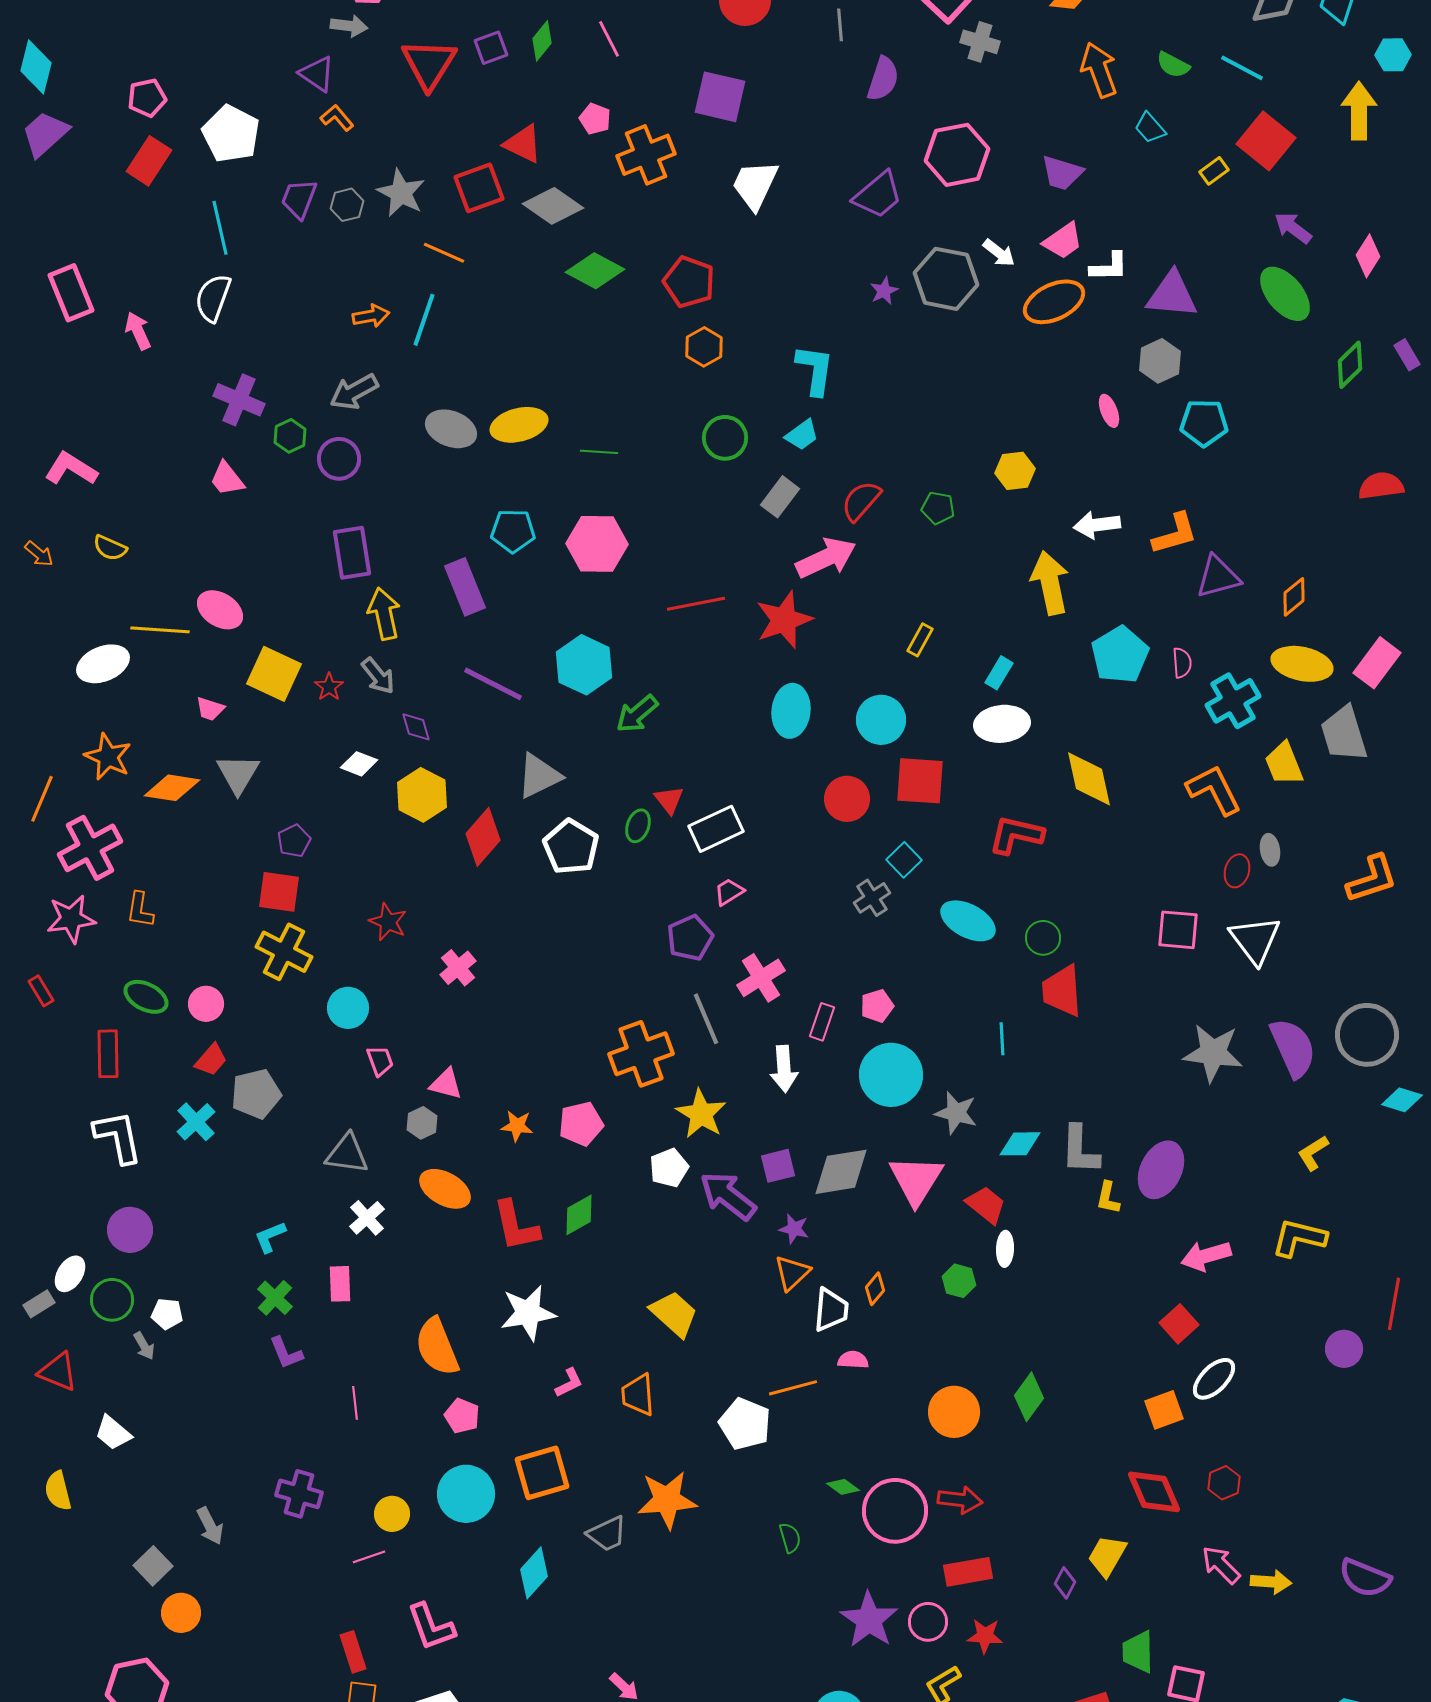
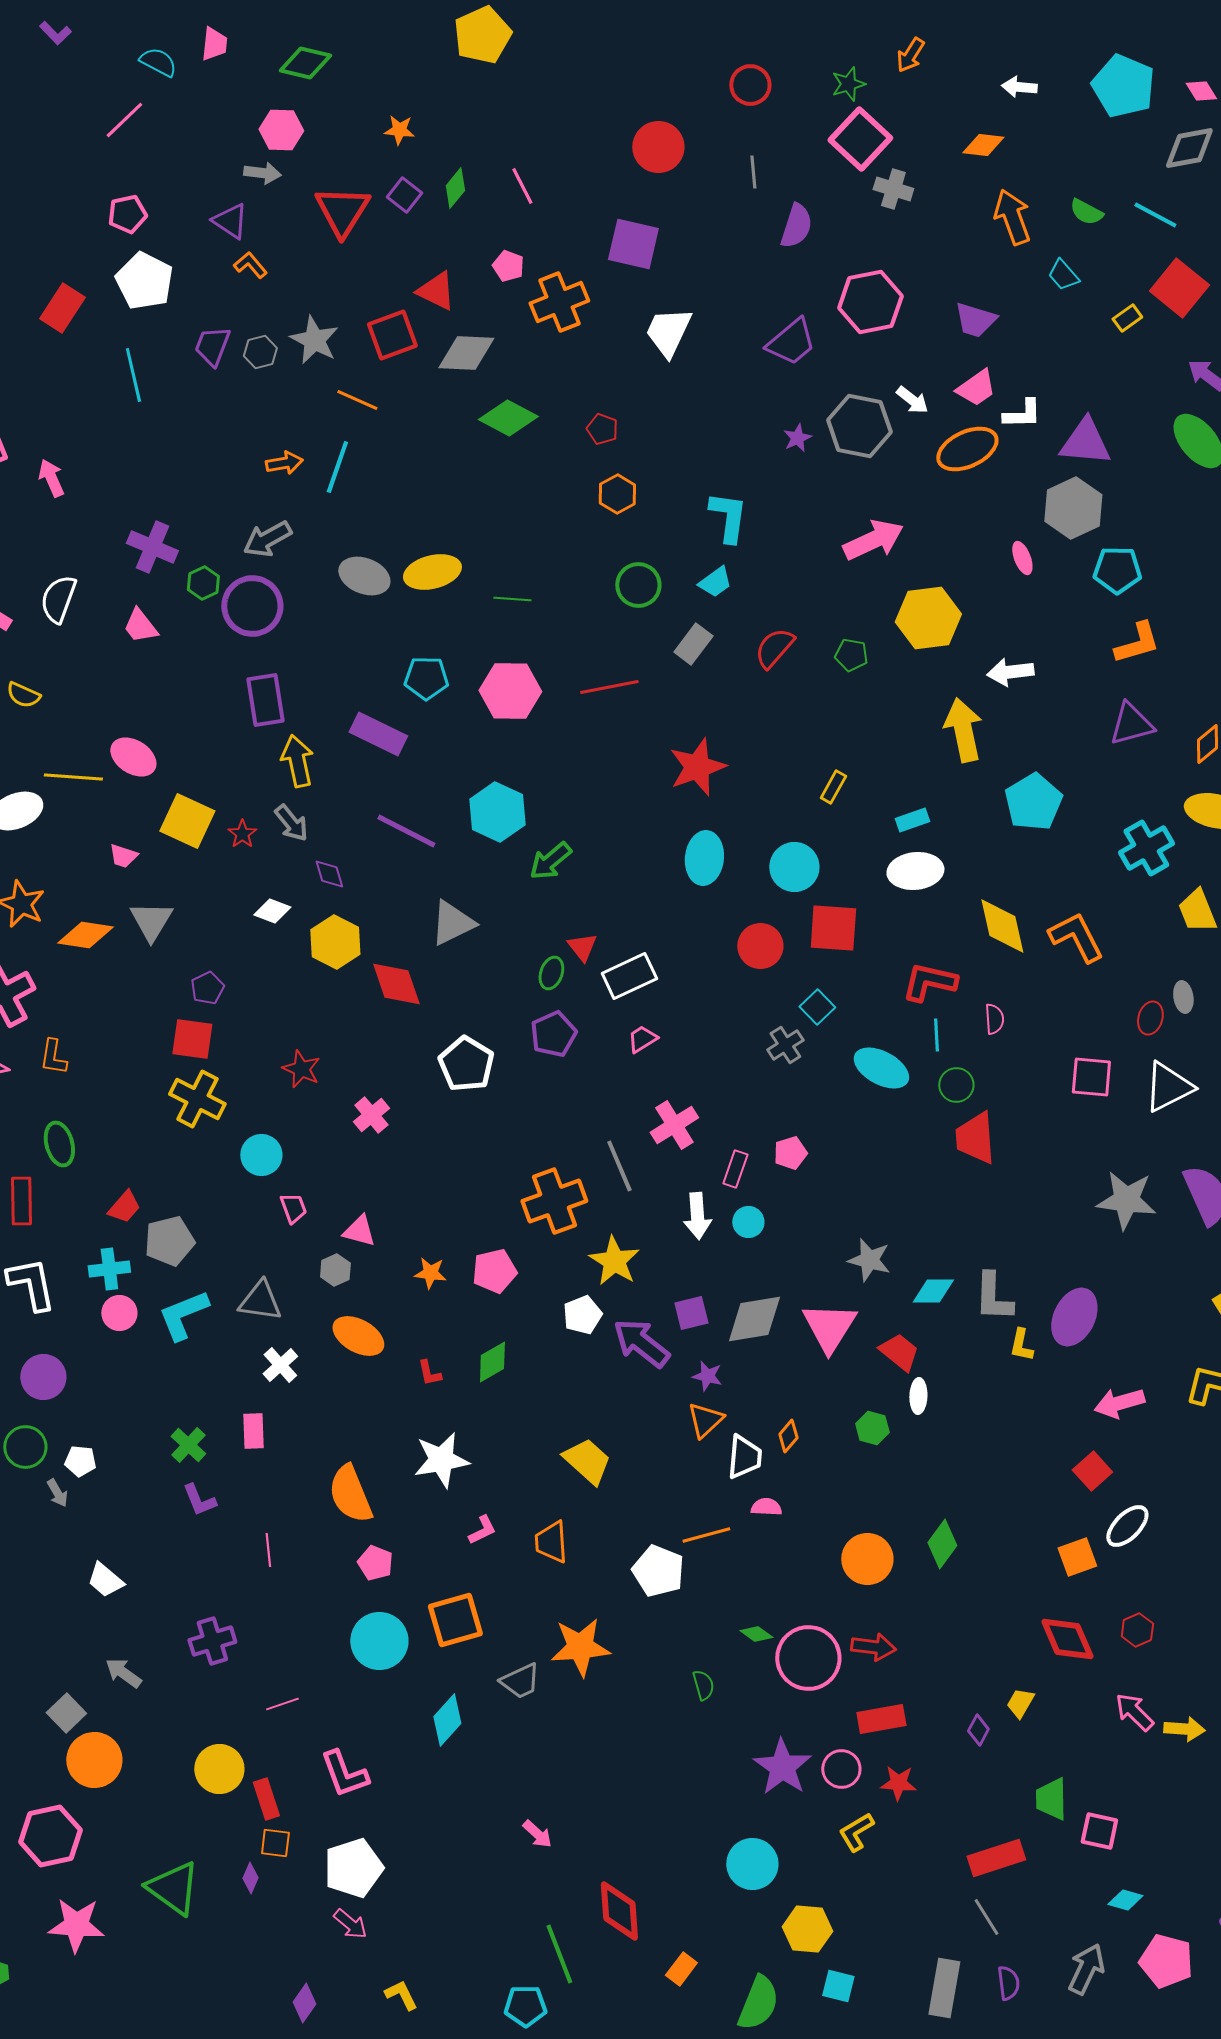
purple square: (491, 48) -> (404, 195), turned -32
pink pentagon: (147, 98) -> (127, 214), moved
gray diamond: (553, 206) -> (466, 353), turned -32
red pentagon: (689, 282) -> (602, 429), size x0.6
white semicircle: (213, 298) -> (58, 599), moved
gray hexagon: (1160, 361) -> (1073, 508), size x1.4
purple circle: (339, 459) -> (252, 606), size x1.4
yellow hexagon: (1015, 471) -> (928, 618), size x1.6
orange L-shape: (1175, 534) -> (1137, 643), moved
pink arrow: (826, 558) -> (873, 540), moved
purple rectangle: (465, 587) -> (378, 734), turned -42
red line: (696, 604) -> (609, 687), moved
pink semicircle: (1182, 663) -> (994, 1019), moved
cyan rectangle: (999, 673) -> (912, 820), turned 40
orange L-shape: (1214, 790) -> (1076, 937), moved
red diamond: (483, 837) -> (396, 984), turned -60
white pentagon: (571, 847) -> (466, 1064), moved
purple pentagon: (690, 938) -> (553, 1034), moved
white triangle: (1255, 940) -> (1168, 1087), turned 40
green ellipse: (146, 997) -> (59, 1144), turned 48
pink circle: (206, 1004) -> (119, 1313), moved
cyan line: (1002, 1039) -> (936, 1035), moved
cyan circle: (891, 1075) -> (748, 1222), moved, size x0.5
cyan cross: (196, 1122) -> (109, 1269), turned 36
red L-shape: (516, 1226) -> (429, 1373), size x0.5
cyan L-shape: (270, 1237) -> (183, 1315), moved, size x1.6
white trapezoid: (113, 1433) -> (105, 1580), moved
purple cross: (299, 1494) -> (212, 1641), turned -33
yellow circle: (392, 1514) -> (219, 1769), moved, size x1.4
gray arrow: (210, 1526) -> (123, 1673), turned 153
yellow trapezoid: (1107, 1556) -> (1020, 1703), size x0.7
orange circle: (181, 1613) -> (94, 1760), size x1.4

